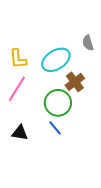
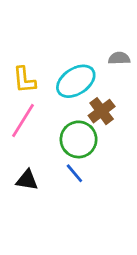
gray semicircle: (88, 43) -> (119, 58), turned 105

